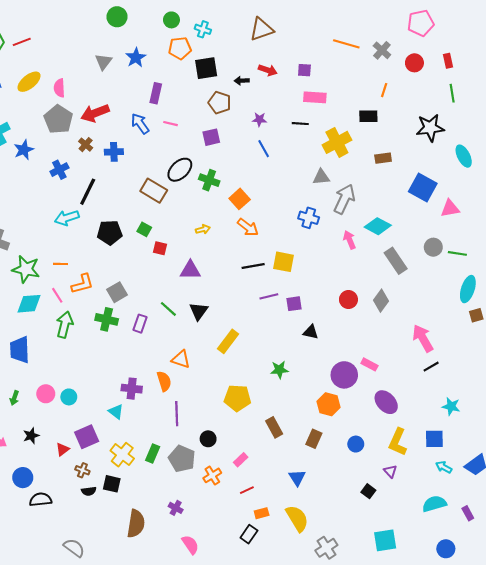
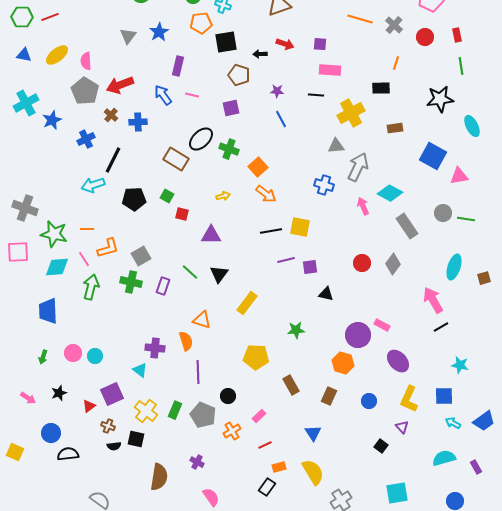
cyan ellipse: (468, 289) -> (454, 267), moved

